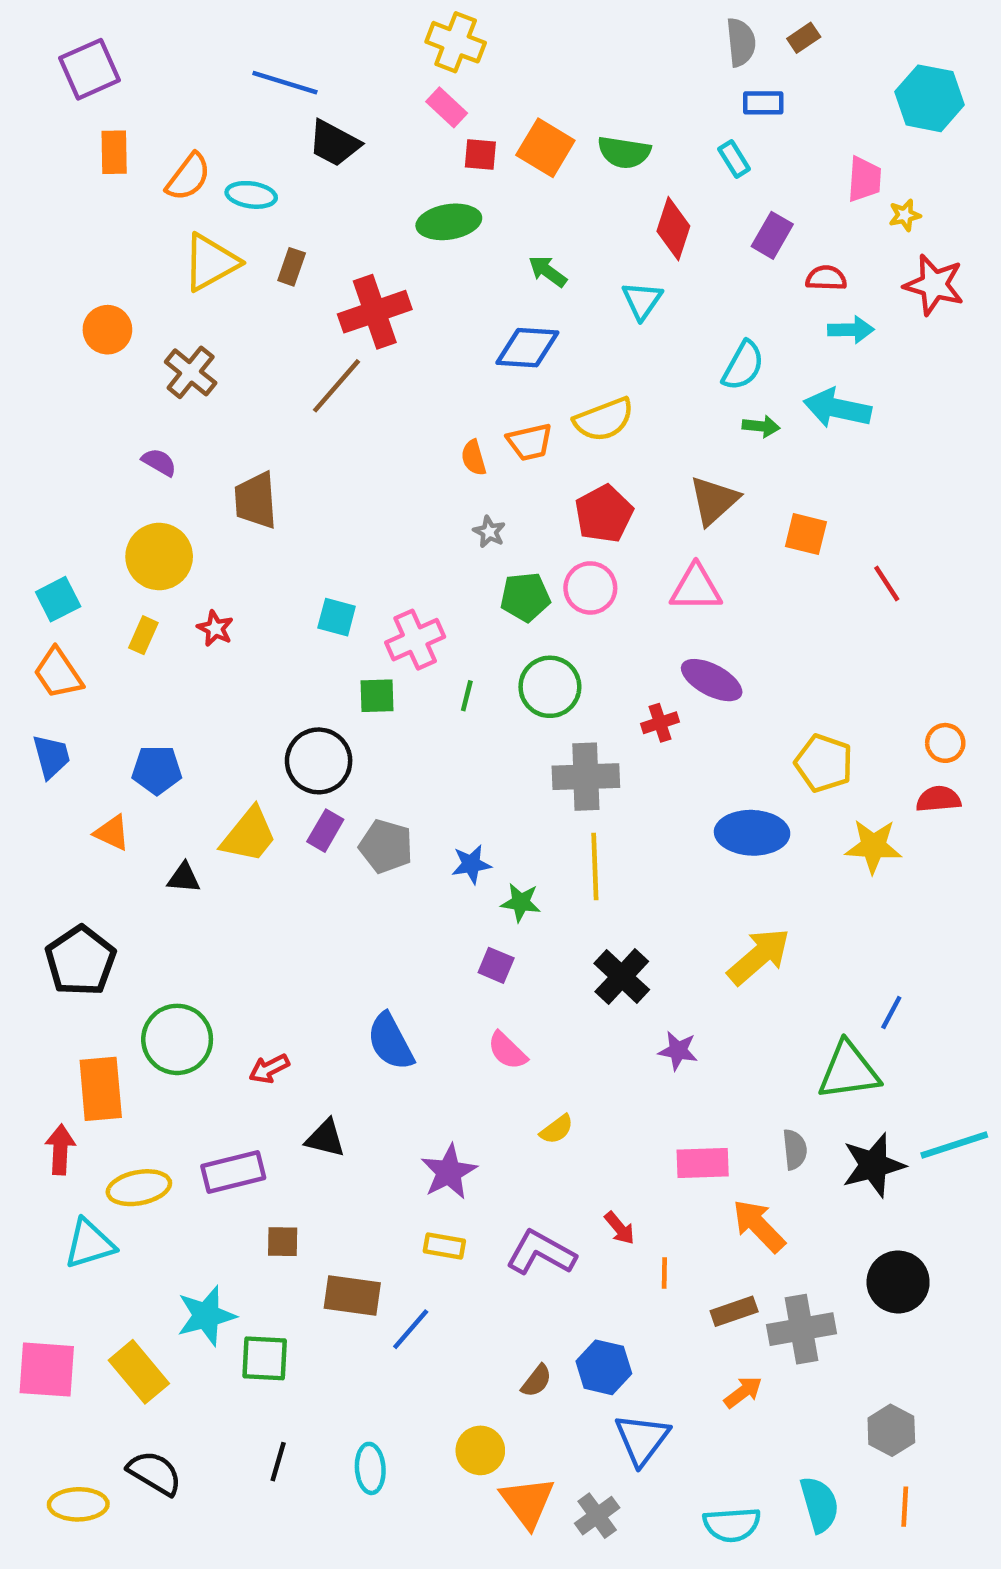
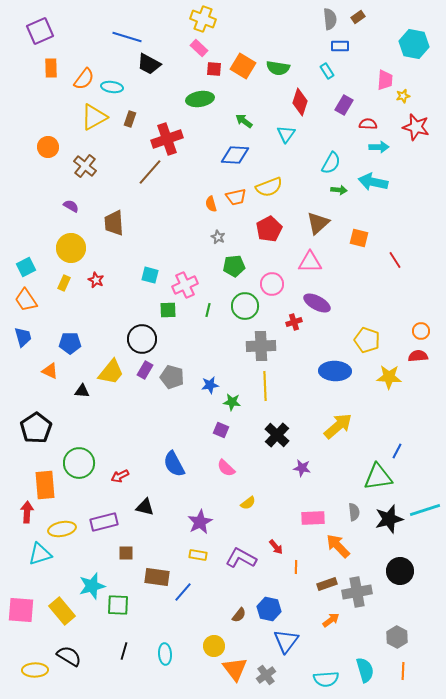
pink circle: (590, 588) -> (272, 284), moved

